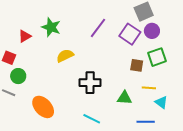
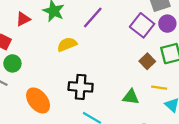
purple line: (98, 28) -> (93, 18), moved
brown square: (137, 65) -> (147, 61), turned 32
black cross: (90, 83) -> (81, 87), moved

